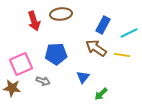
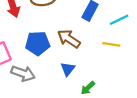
brown arrow: (96, 48) -> (69, 39), moved
gray arrow: (43, 81) -> (23, 73), size x1.5

